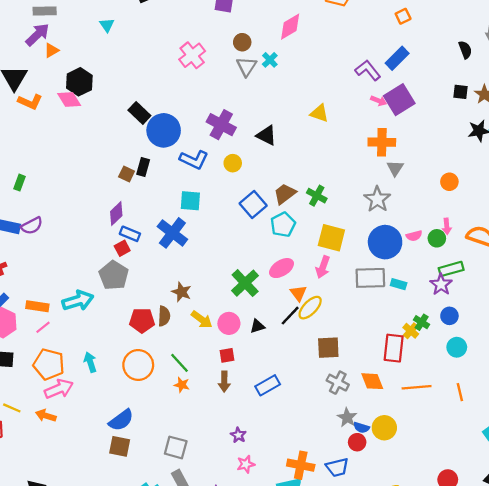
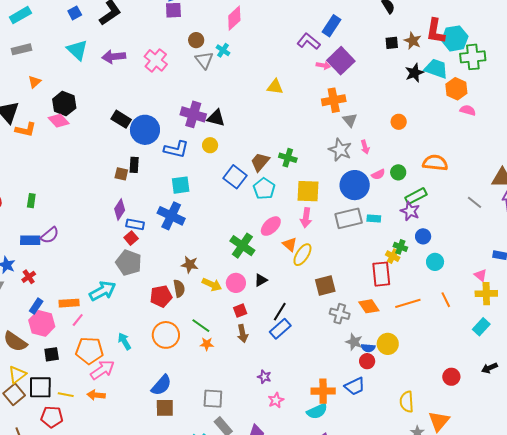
cyan triangle: (107, 25) -> (77, 50), size x1.6
purple arrow: (37, 35) -> (114, 57), moved, turned -130
black triangle: (266, 135) -> (216, 118), moved
pink arrow: (447, 226) -> (365, 147), moved
black line: (290, 316) -> (280, 312), moved

